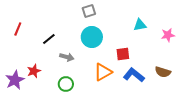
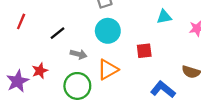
orange triangle: (103, 72) -> (108, 70), moved
blue L-shape: (134, 75) -> (163, 89), moved
green circle: (66, 84) -> (77, 86), size x1.5

